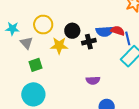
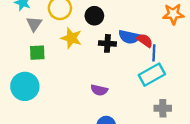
black circle: (72, 31) -> (94, 16), moved

